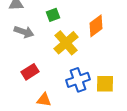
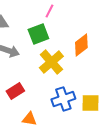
green square: (53, 15) -> (38, 34), size x1.5

